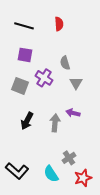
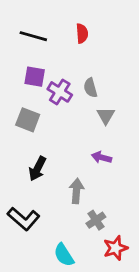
purple cross: (44, 78) -> (60, 92), moved
gray arrow: (55, 123) -> (76, 191), moved
black L-shape: (17, 171) -> (24, 219), moved
cyan semicircle: (51, 174) -> (64, 255), moved

